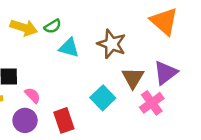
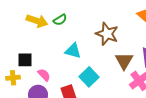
cyan triangle: (69, 48) -> (73, 51), moved
cyan square: (103, 98) -> (89, 77), moved

